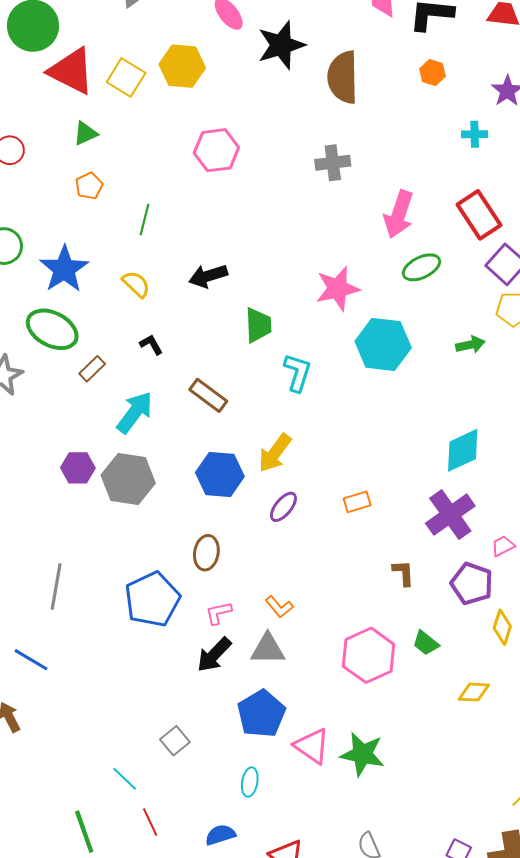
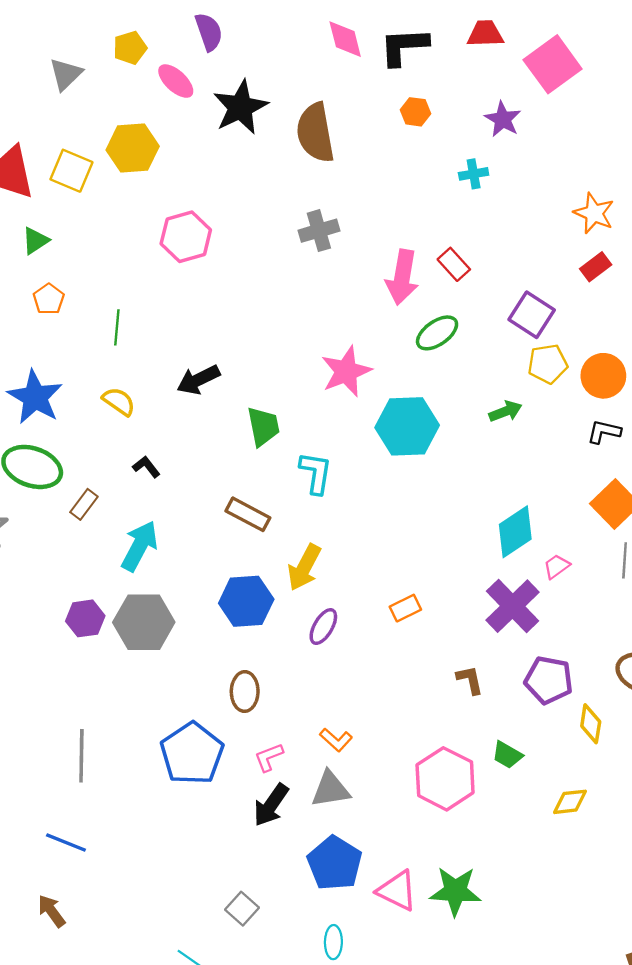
red rectangle: (479, 215) -> (454, 264), moved, size x0.6
brown rectangle: (208, 395) -> (248, 514), moved
pink trapezoid: (503, 546) -> (557, 566), moved

